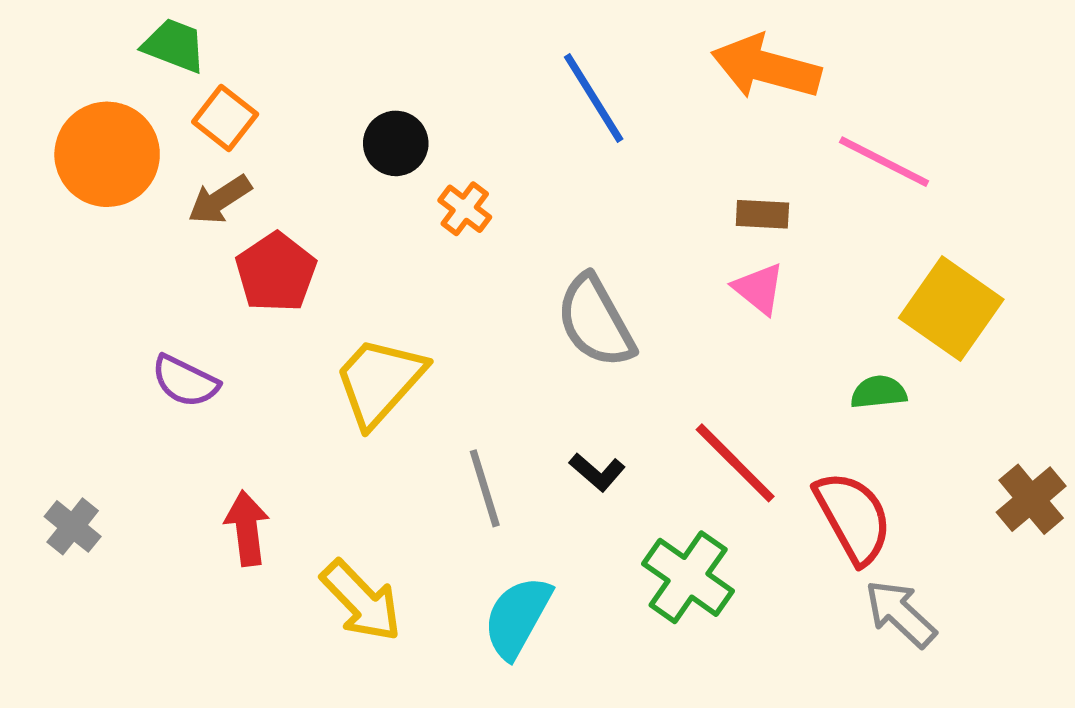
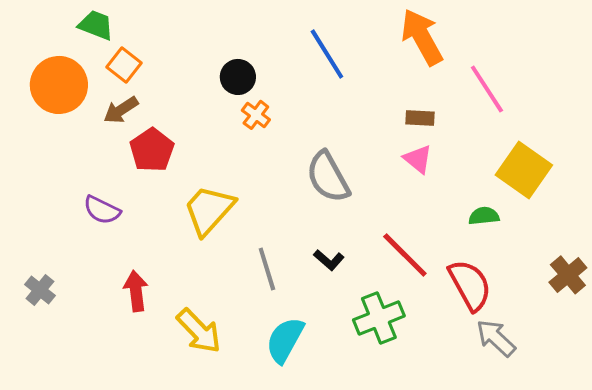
orange arrow: (766, 67) -> (422, 37), turned 46
black circle: (396, 143) -> (238, 77), moved
pink line: (884, 162) -> (487, 89), turned 30
green cross: (688, 577) -> (379, 318), turned 33

